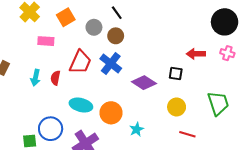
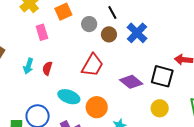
pink rectangle: (46, 41) -> (42, 32), turned 63
red trapezoid: (80, 62) -> (92, 65), moved
blue cross: (111, 64) -> (137, 33), moved
black square: (176, 73) -> (162, 76), size x1.6

